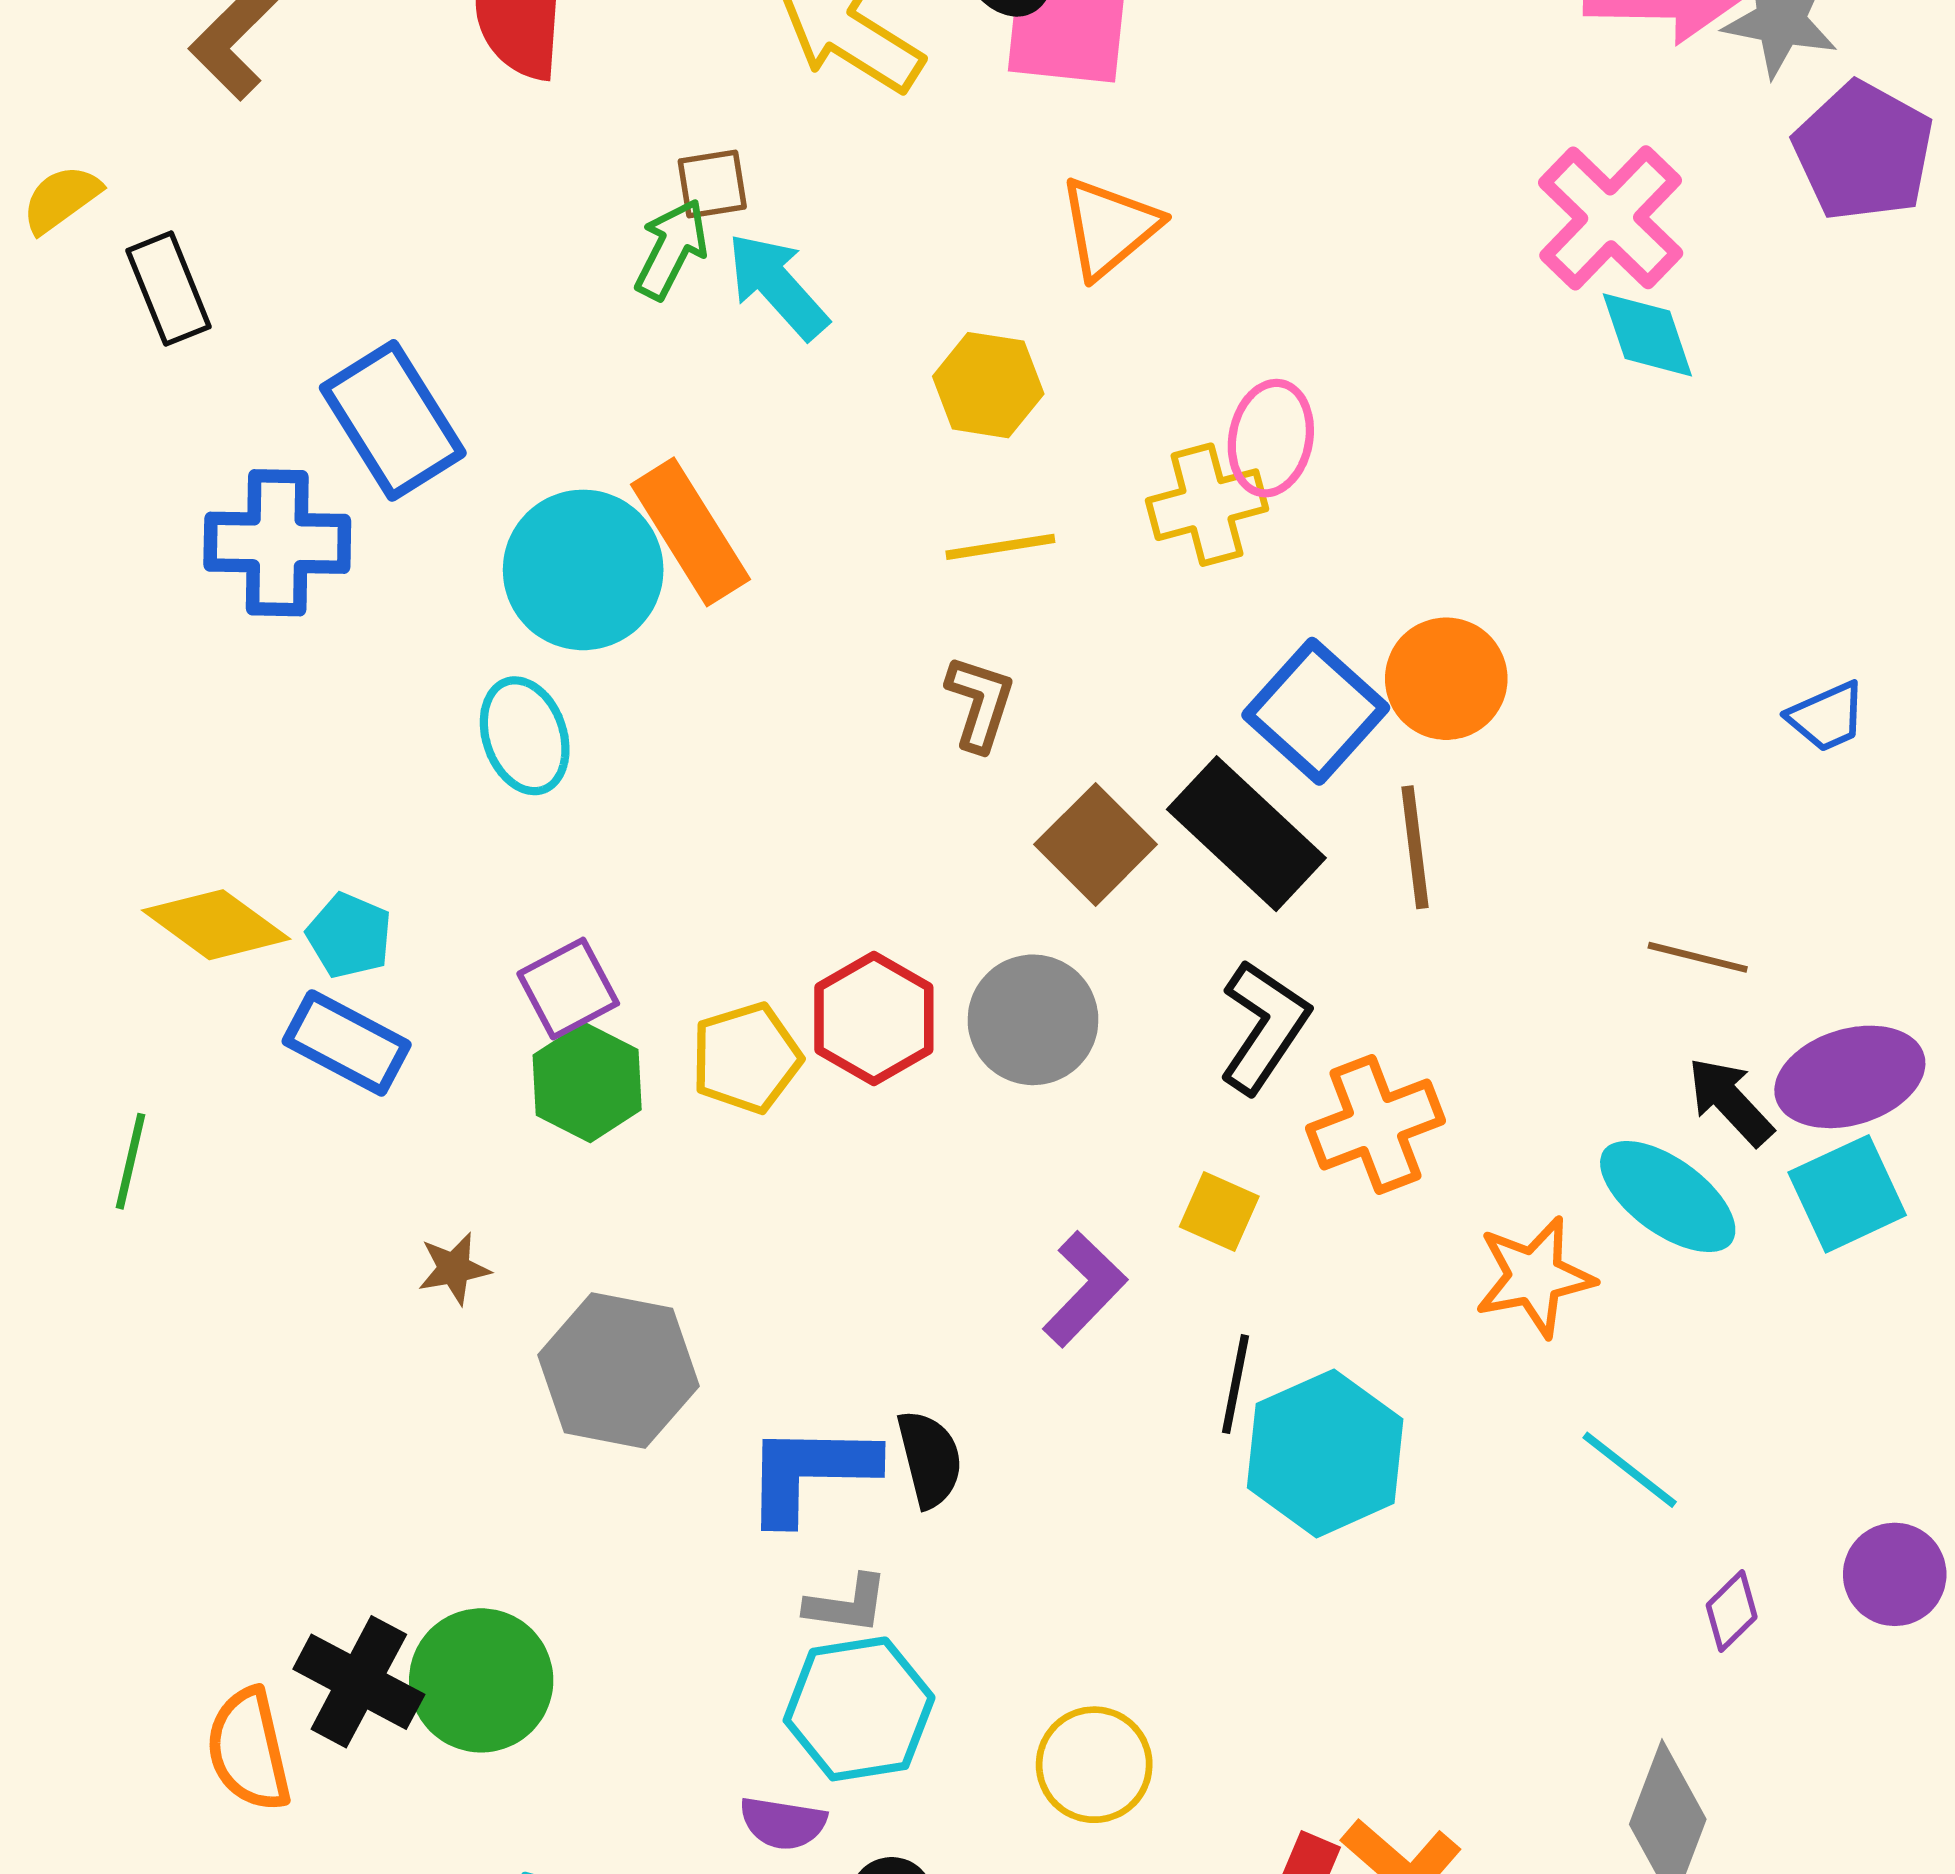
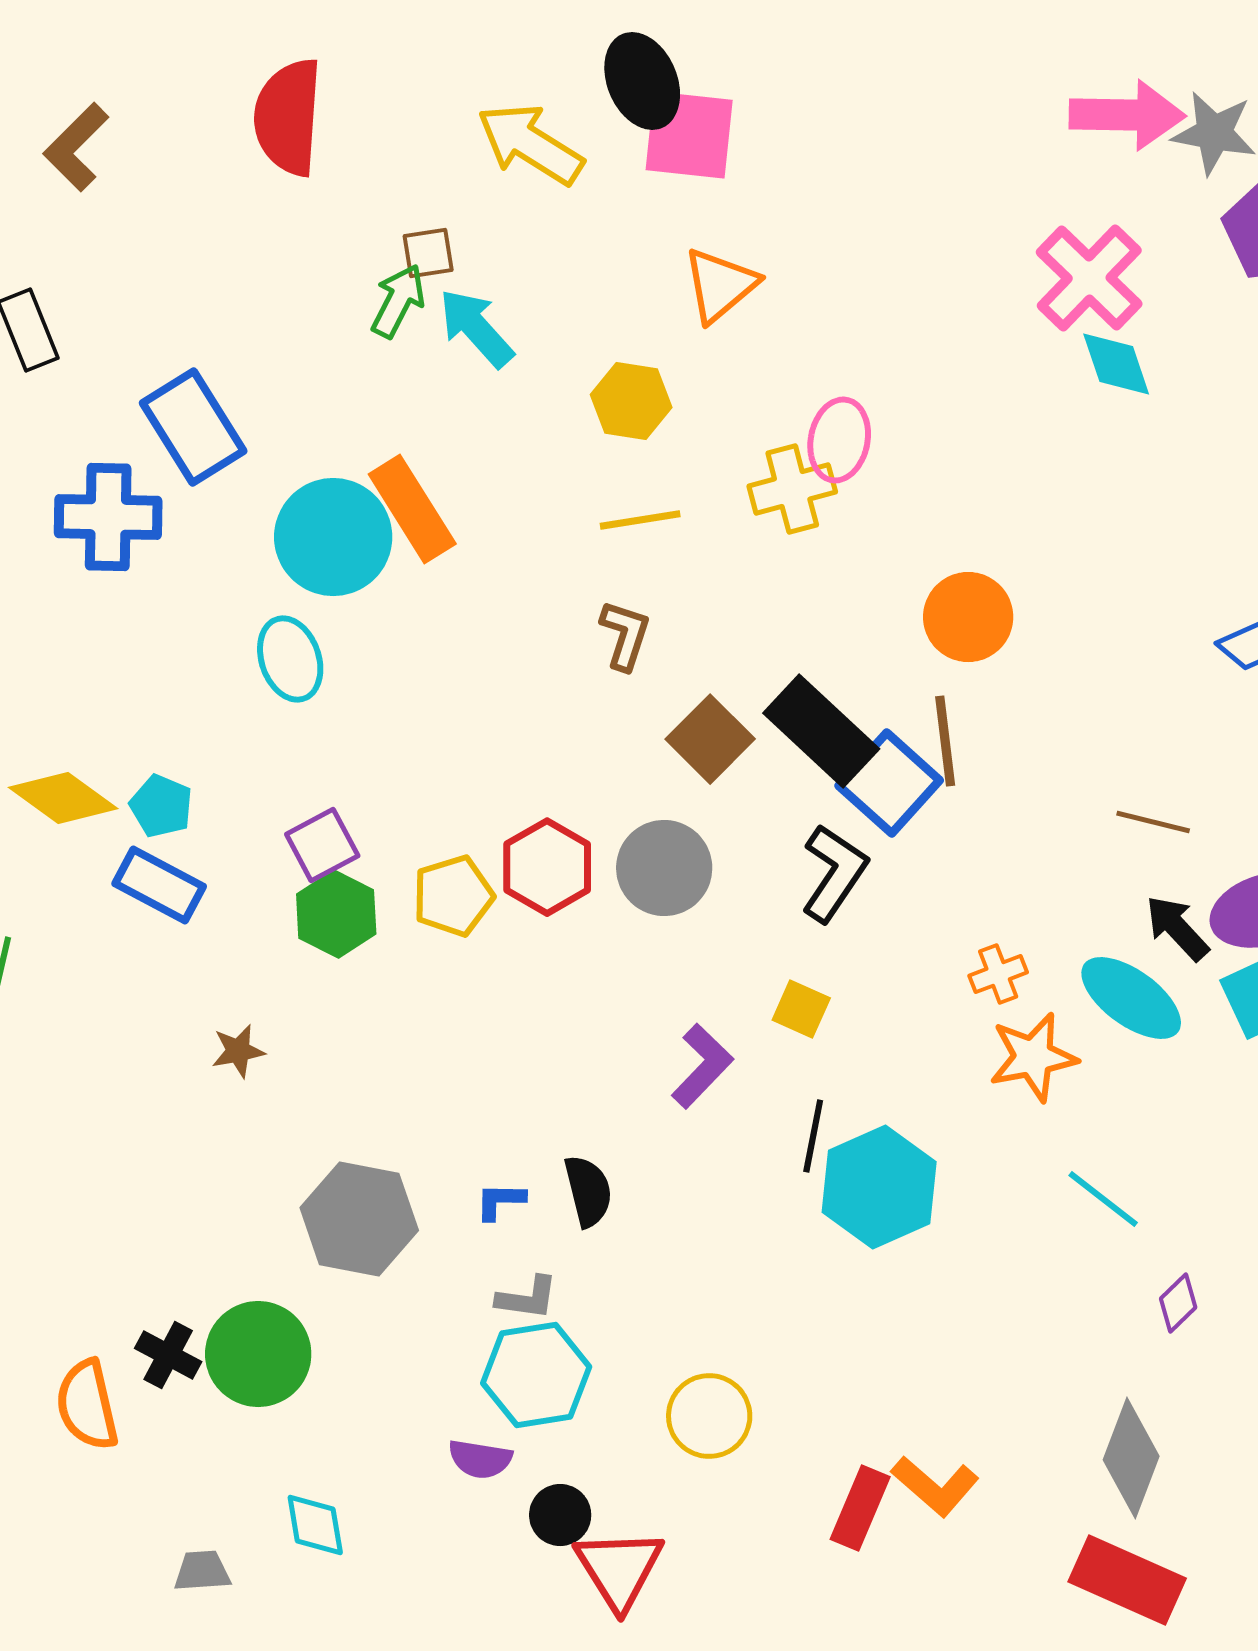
blue square: (1316, 711) -> (889, 783), moved
orange cross: (1376, 1124) -> (998, 974), moved, size x0.6
gray hexagon: (618, 1371) -> (359, 1219), moved
blue L-shape: (810, 1472) -> (500, 1201), size x0.5
black cross: (359, 1682) -> (168, 1355), size x0.7

